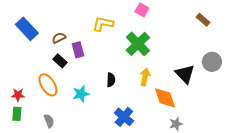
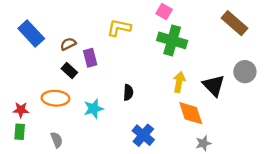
brown rectangle: (203, 20) -> (235, 23), size x1.6
green cross: (138, 44) -> (172, 40), moved, turned -30
yellow arrow: (145, 77) -> (179, 82), moved
orange ellipse: (48, 85) -> (55, 98), turned -55

